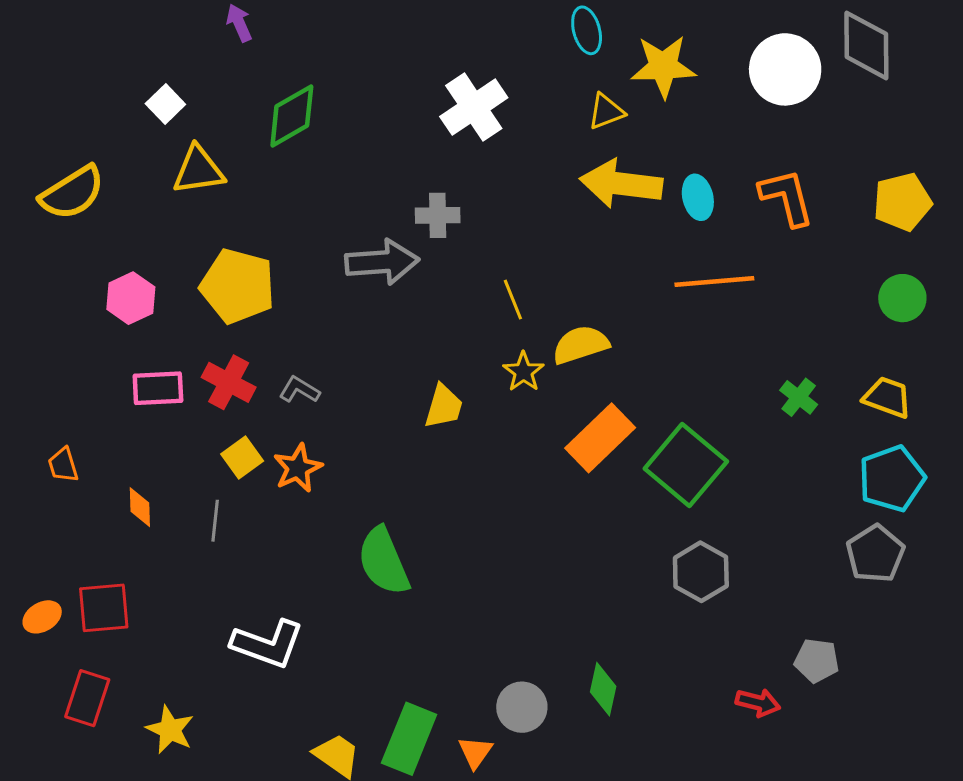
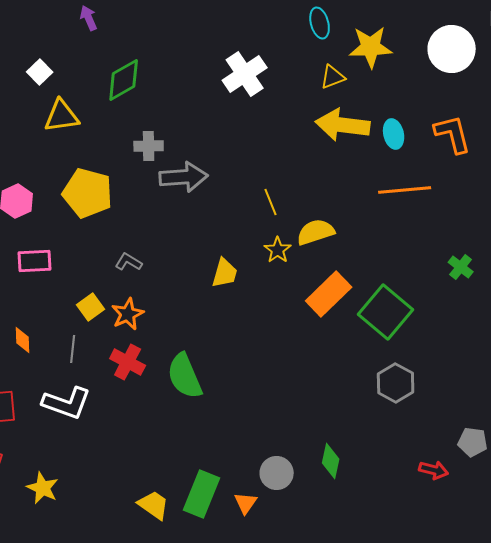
gray cross: (438, 215) -> (149, 146), moved
red cross: (229, 382) -> (128, 362), moved
white L-shape: (268, 644) -> (67, 403), moved

